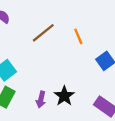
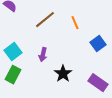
purple arrow: (41, 99) -> (43, 55), moved

